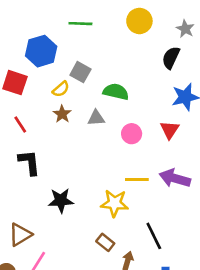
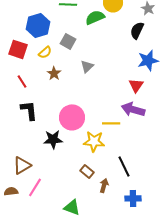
yellow semicircle: (61, 89) -> (45, 52), moved
green semicircle: (116, 92) -> (95, 17), moved, turned -36
gray triangle: (96, 118) -> (87, 66), moved, turned -40
pink circle: (132, 134) -> (72, 117), moved, size x1.6
purple arrow: (175, 178) -> (133, 109), moved

